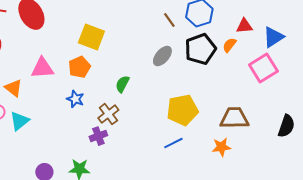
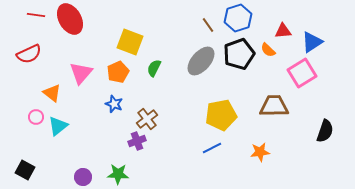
orange semicircle: (229, 45) -> (268, 50), turned -84
gray ellipse: (162, 56) -> (201, 61), size x1.4
pink triangle: (42, 68) -> (81, 73), turned -45
green semicircle: (122, 84) -> (154, 68), moved
brown trapezoid: (234, 118) -> (274, 106), moved

